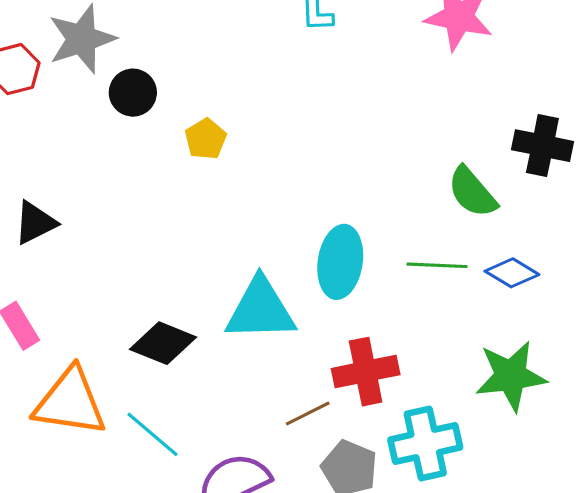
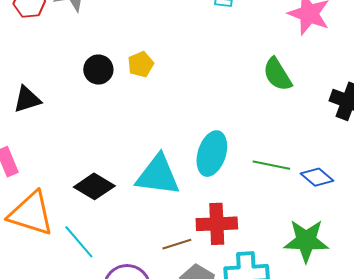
black circle: (133, 93) -> (98, 70), moved
green semicircle: (472, 192) -> (277, 74), moved

